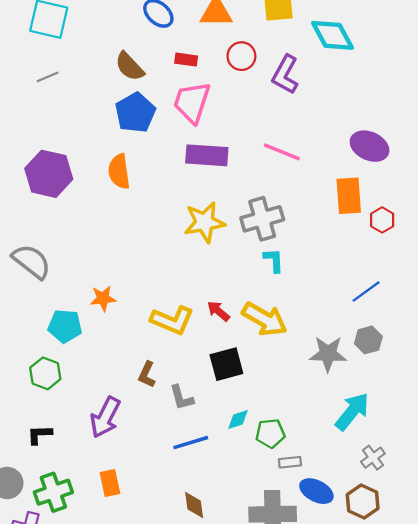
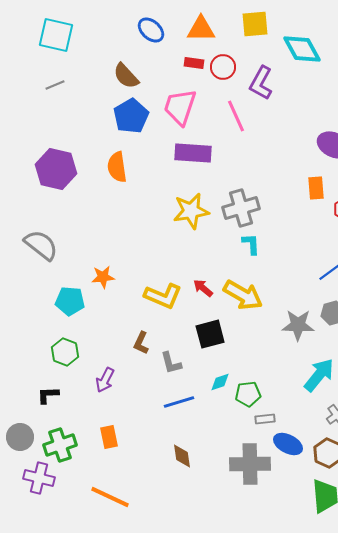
red rectangle: (186, 60) -> (194, 63), moved
pink line: (282, 152) -> (236, 116), moved, turned 44
orange rectangle: (349, 196) -> (316, 188), size x0.7
green hexagon: (45, 373) -> (65, 352), moved
purple arrow: (105, 417) -> (105, 380), size x0.7

